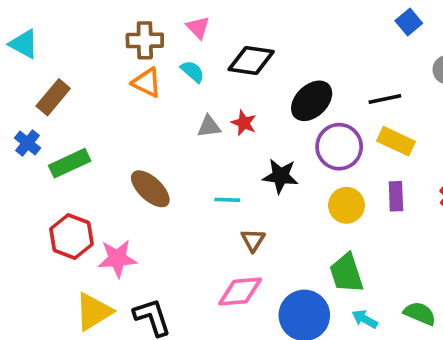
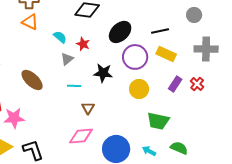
cyan semicircle: (192, 72) -> (60, 37), moved
gray triangle: (209, 126) -> (67, 59), moved, turned -32
purple rectangle: (396, 196) -> (175, 84), moved, turned 35
green trapezoid: (346, 273) -> (158, 121), moved, turned -60

